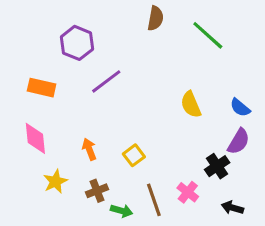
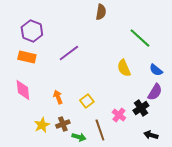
green line: (208, 35) -> (140, 38), moved
purple hexagon: (77, 43) -> (32, 31), moved
yellow star: (55, 181) -> (42, 125), moved
pink cross: (188, 192) -> (119, 115), moved

